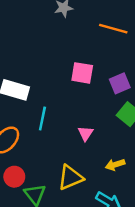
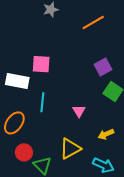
orange line: (113, 29) -> (93, 23), turned -40
pink square: (82, 73) -> (41, 64), moved

